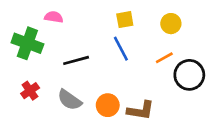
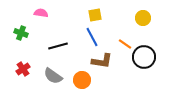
yellow circle: (171, 24) -> (143, 18), moved
green cross: (27, 43) -> (21, 33), size x0.6
orange line: (164, 58) -> (125, 44), turned 64
brown L-shape: (141, 110) -> (102, 61), moved

